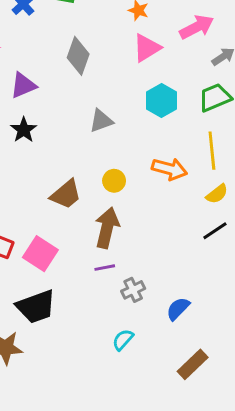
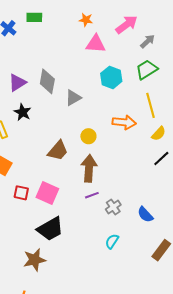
pink triangle: (147, 48) -> (96, 44), turned 45
gray diamond: (78, 56) -> (47, 81), moved
blue semicircle: (178, 309) -> (145, 215), turned -78

